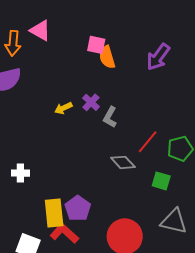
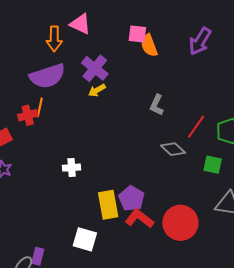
purple cross: (91, 102) -> (95, 68), moved, size x1.5
yellow arrow: (63, 108) -> (97, 90), moved
red L-shape: (64, 233) -> (139, 219), moved

